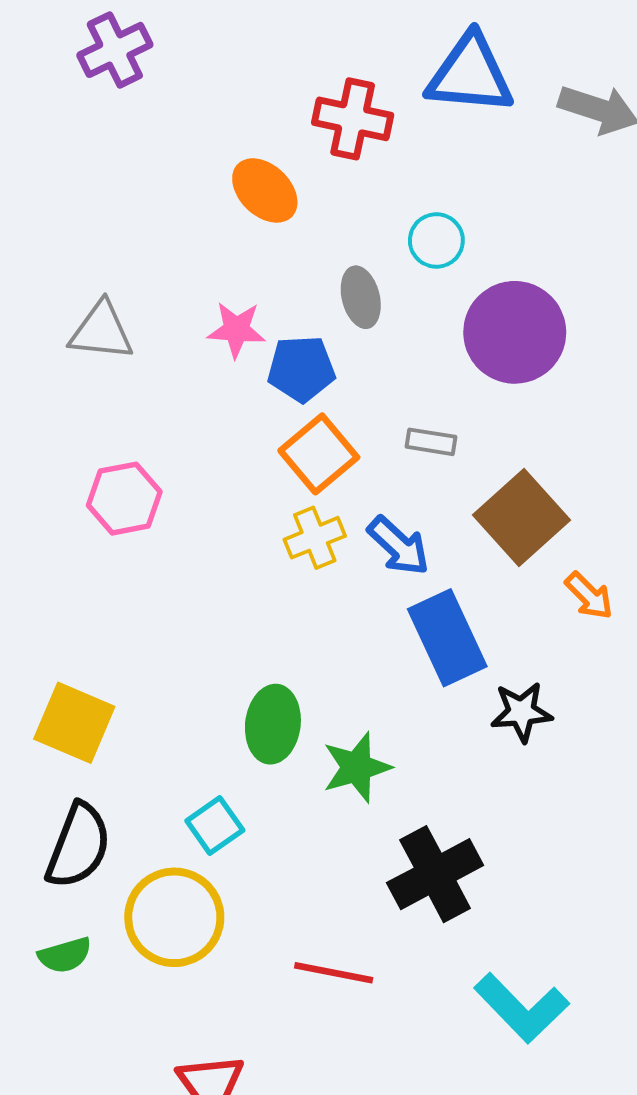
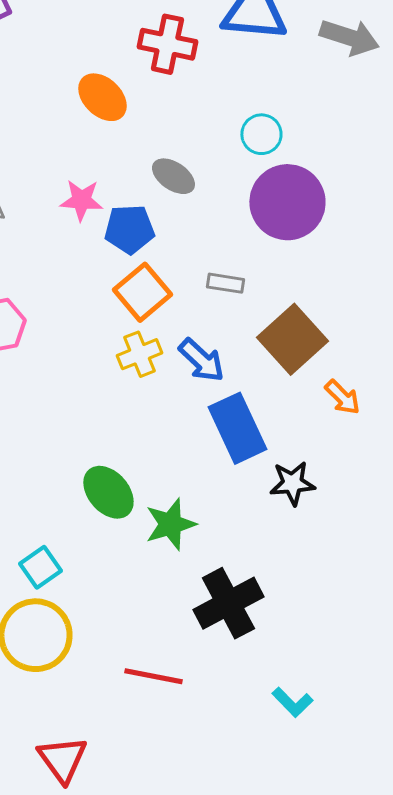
cyan circle: (436, 240) -> (261, 134), moved
gray ellipse: (361, 297) -> (173, 176), turned -42
green ellipse: (273, 724) -> (108, 492), turned -48
cyan square: (215, 825) -> (40, 567), moved
cyan L-shape: (521, 1008) -> (292, 702), size x0.6

